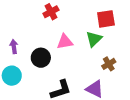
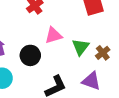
green triangle: (94, 39) -> (81, 47), moved

